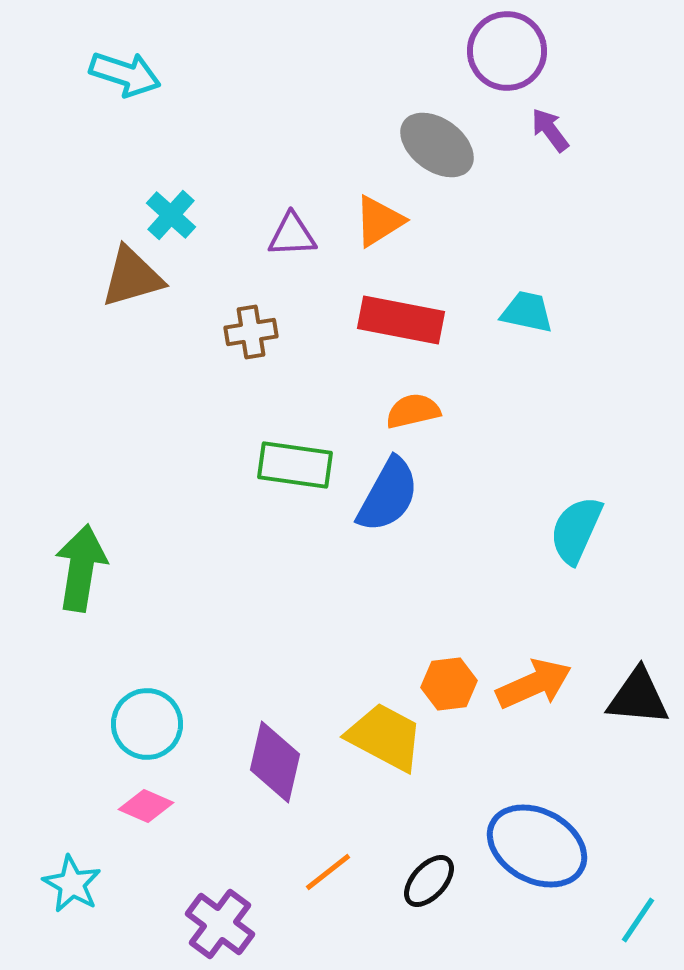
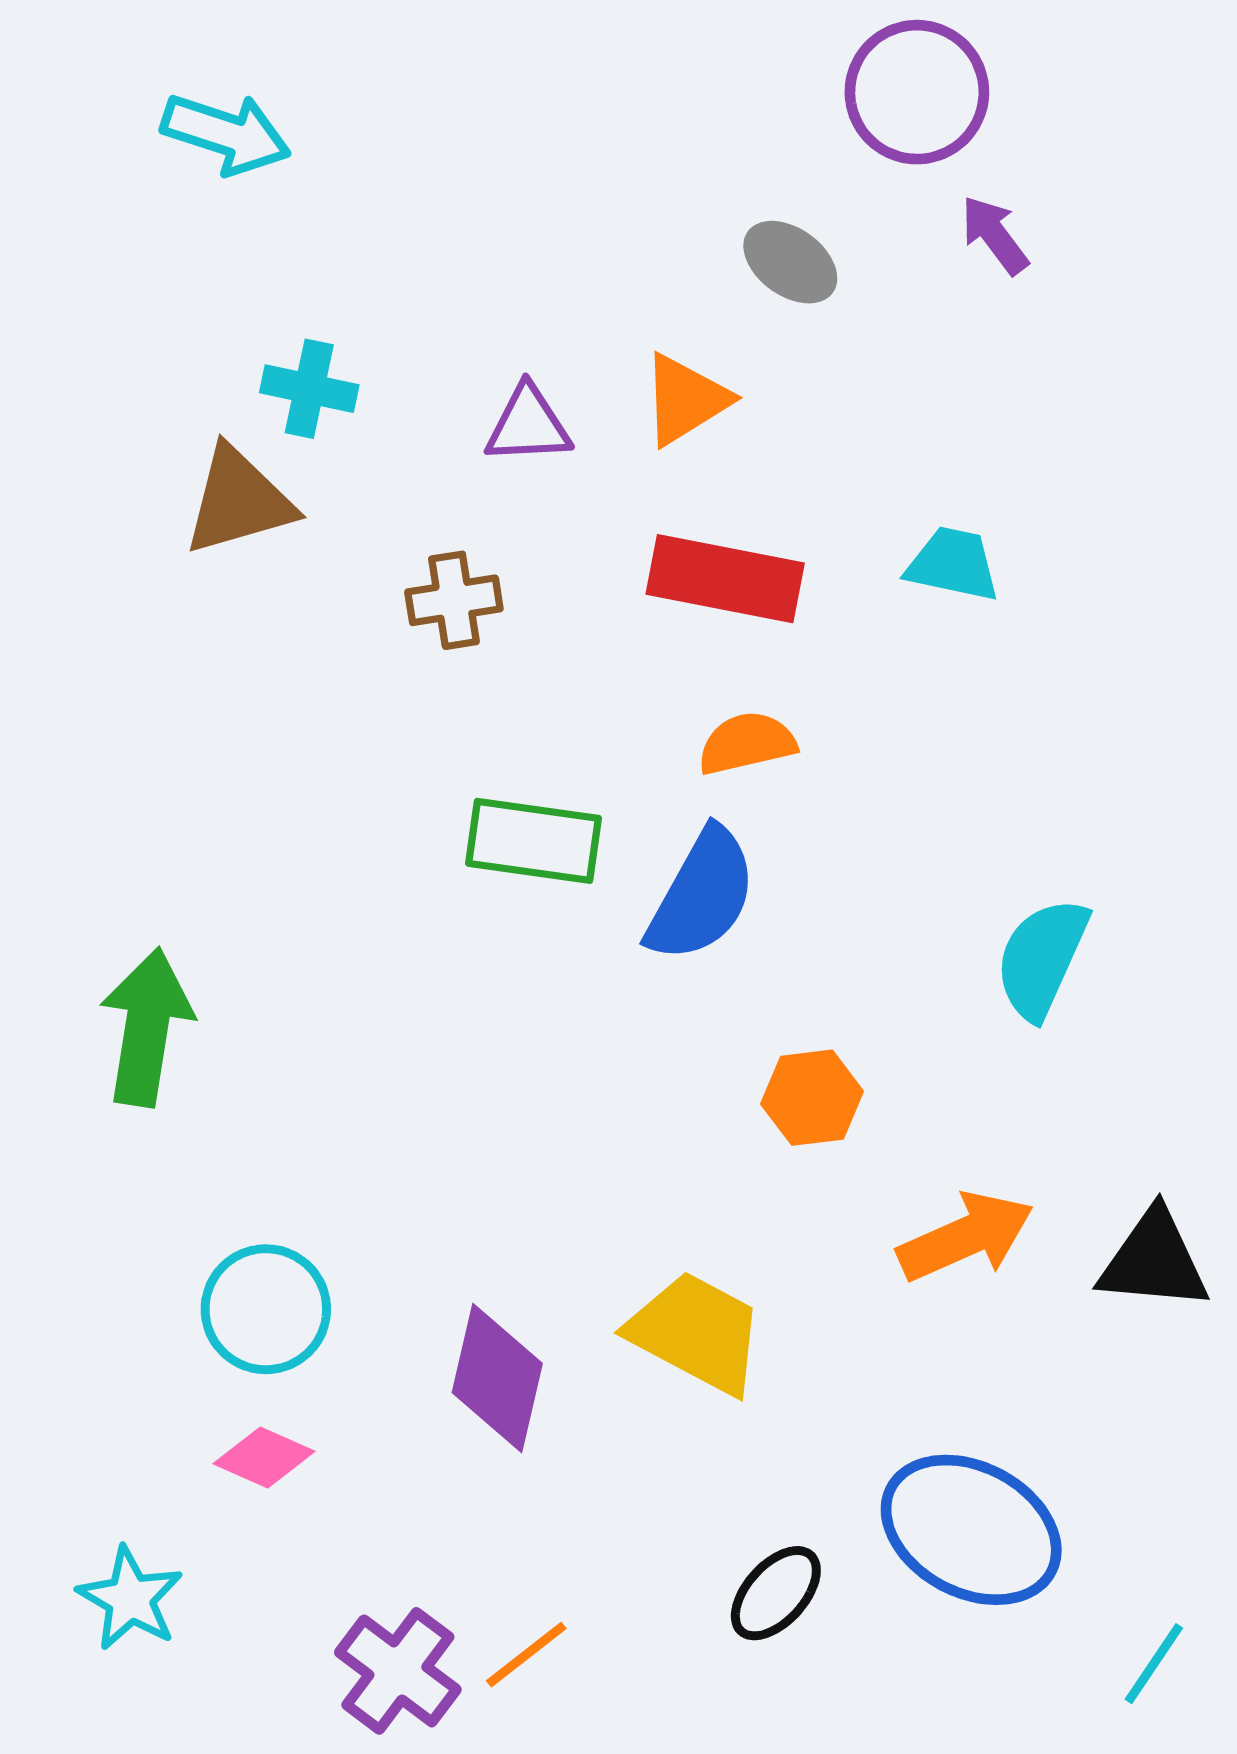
gray ellipse: (437, 145) -> (790, 262), size x0.7
cyan cross: (171, 215) -> (309, 389), turned -30
orange hexagon: (449, 684) -> (812, 1098), moved
orange line: (328, 872) -> (526, 1655), moved

